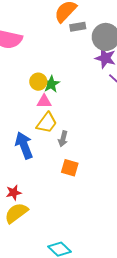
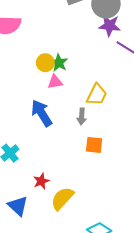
yellow trapezoid: (47, 123) -> (97, 95), moved
blue arrow: (24, 145) -> (42, 113), moved
yellow semicircle: (16, 213) -> (62, 198), moved

